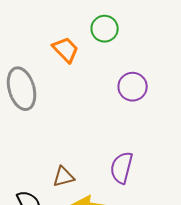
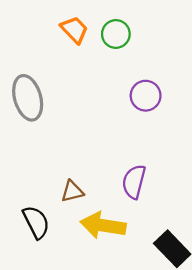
orange trapezoid: (66, 50) -> (74, 30), moved

